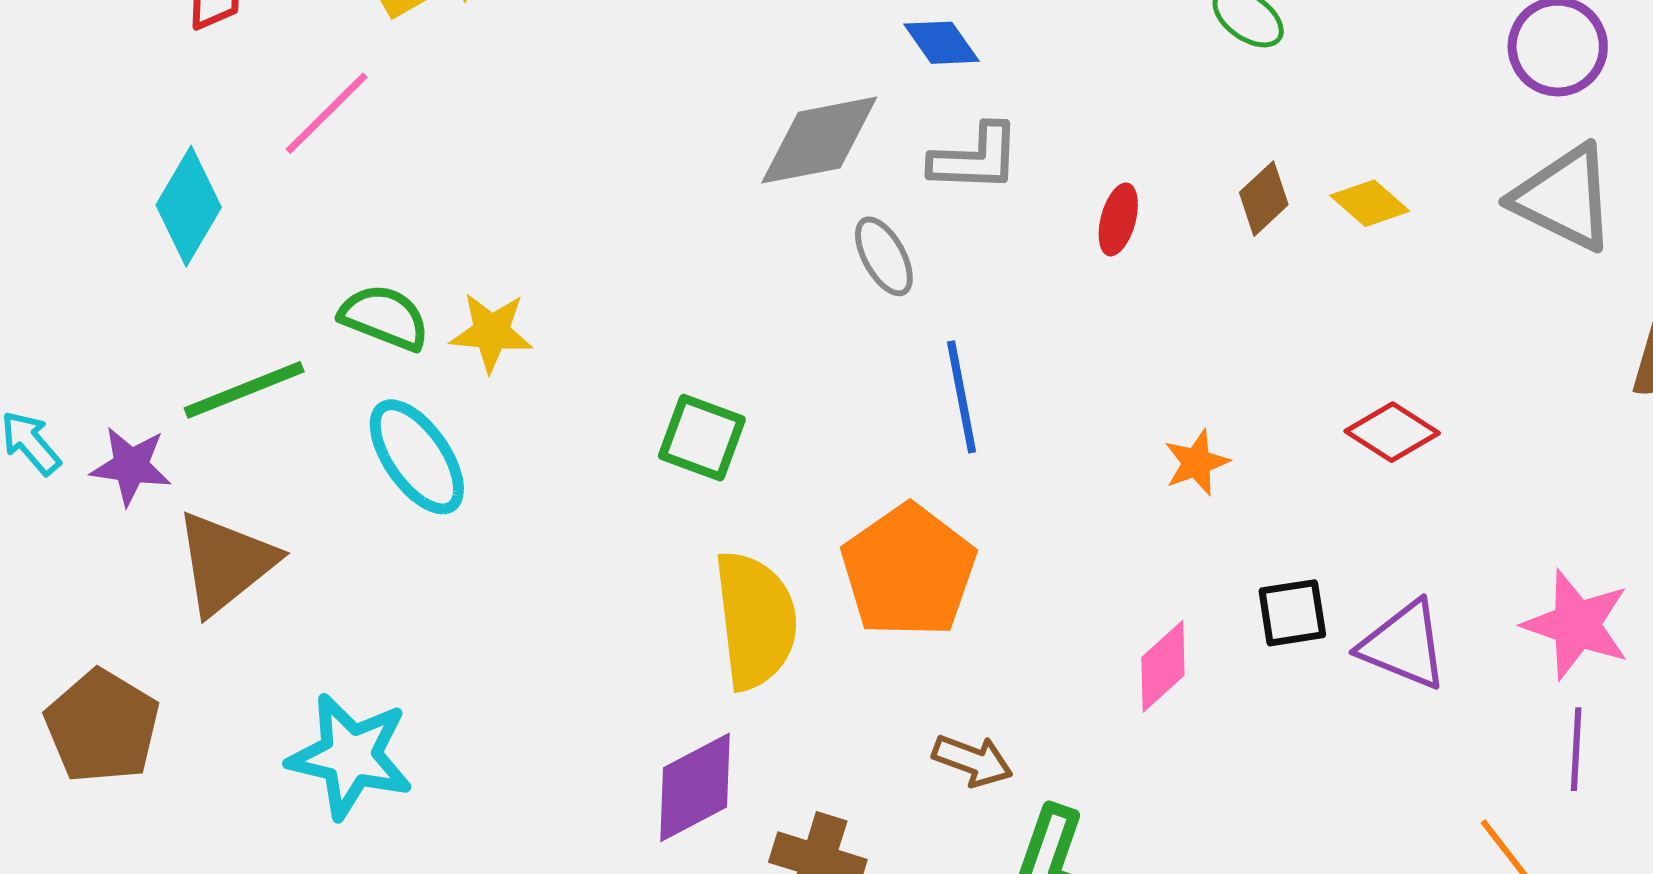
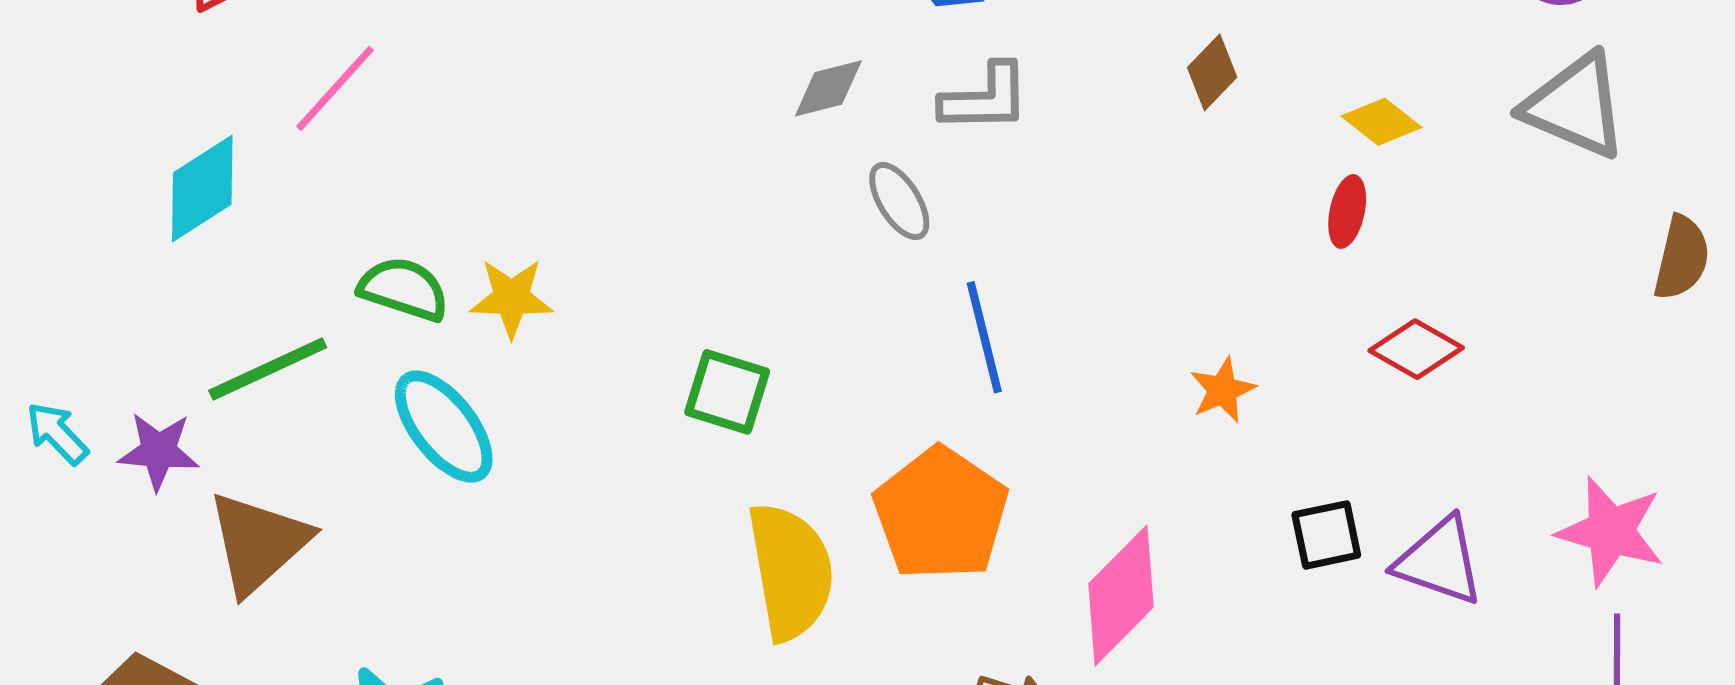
gray diamond: (819, 140) -> (828, 88), size x0.6
brown diamond: (1264, 199) -> (1212, 72), moved
cyan diamond: (189, 206) -> (202, 189), turned 30
red ellipse: (1118, 219) -> (1347, 211), moved
pink diamond: (1163, 666) -> (1121, 595), moved, size x1.5

